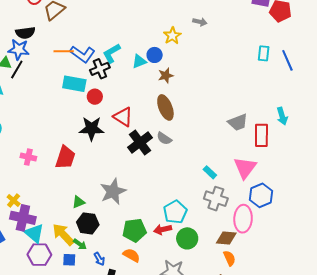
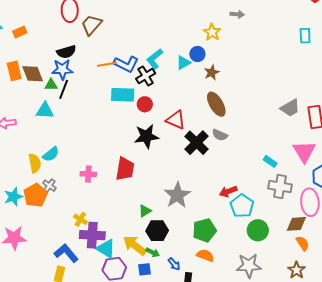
red arrow: (163, 229) -> (228, 191), moved

